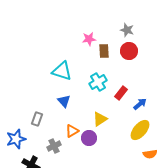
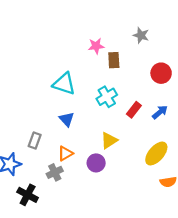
red circle: (129, 51) -> (161, 73), moved
blue arrow: (140, 104) -> (160, 112), moved
orange triangle: (72, 131) -> (65, 153), moved

